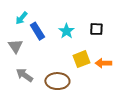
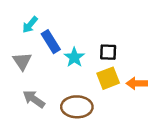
black square: (96, 29) -> (108, 52), moved
cyan star: (66, 31) -> (74, 57), moved

